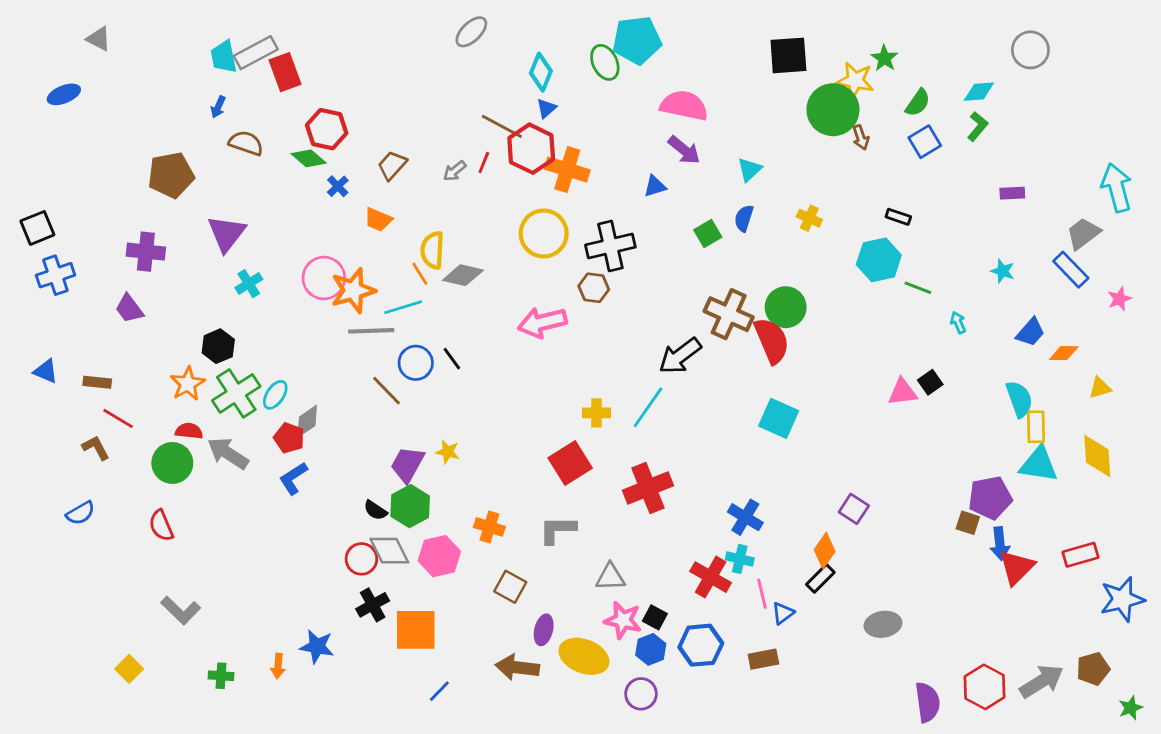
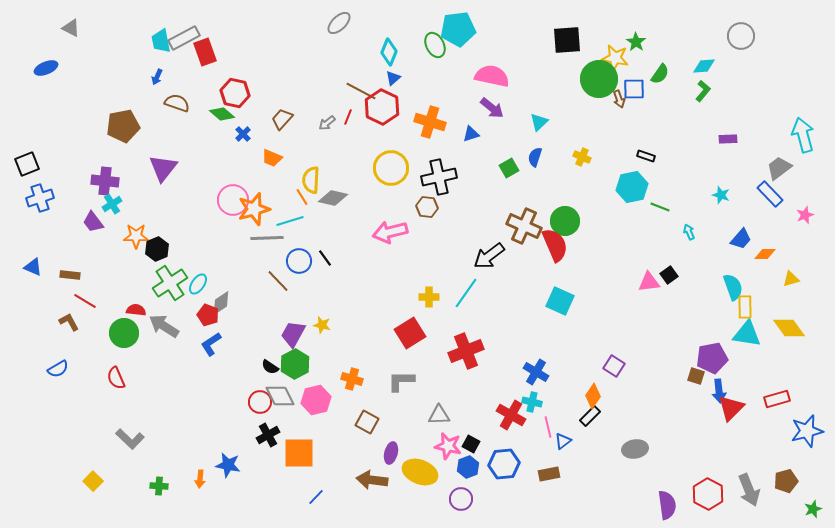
blue square: (925, 142) -> (634, 89), moved, turned 30
orange cross: (567, 170) -> (430, 122), moved
cyan cross: (249, 284) -> (112, 204), moved
orange star: (188, 384) -> (136, 236), moved, turned 30
yellow diamond: (1097, 456) -> (789, 328), turned -32
gray arrow: (1042, 681) -> (749, 490), turned 100

